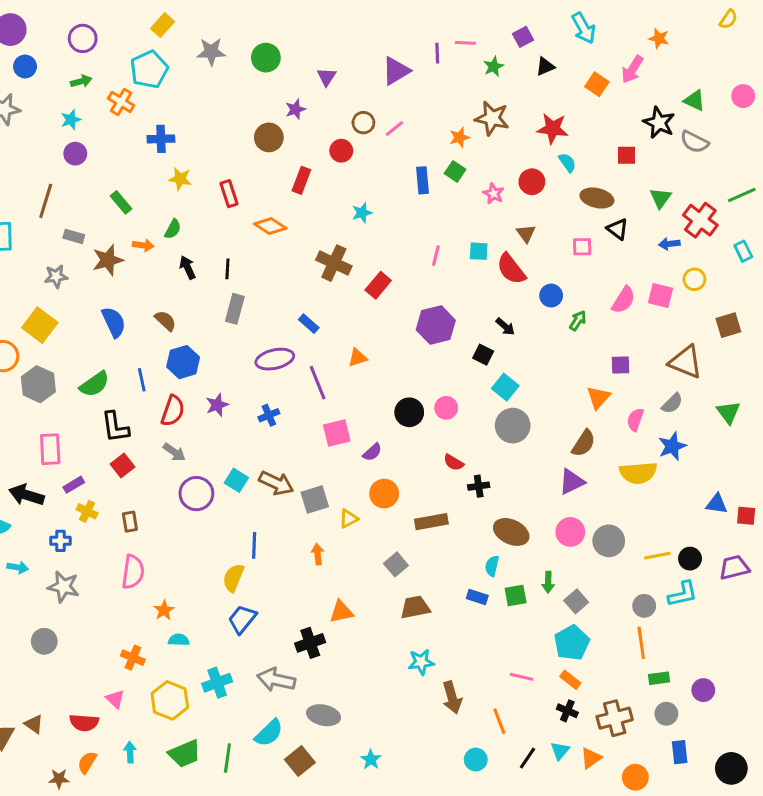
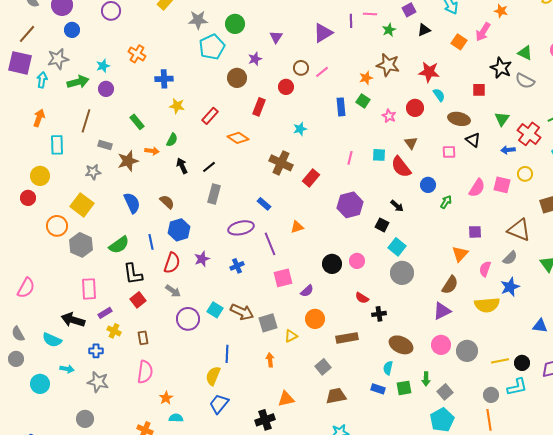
cyan pentagon: (149, 69) -> (212, 47), moved
green arrow: (81, 81) -> (78, 82), moved, size x1.5
red rectangle: (229, 194) -> (210, 116), turned 60
black line: (227, 269) -> (209, 167), turned 48

